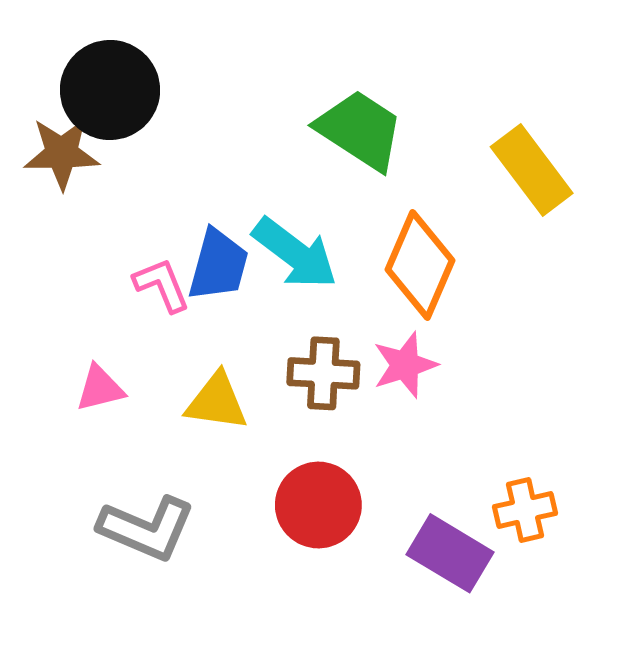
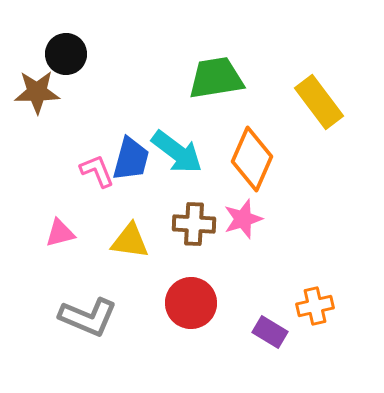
black circle: (110, 90) -> (66, 54), size x0.7
green trapezoid: (360, 130) -> (216, 78), turned -42
purple rectangle: (450, 553) -> (270, 332), size x0.7

